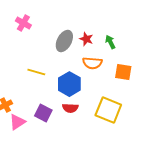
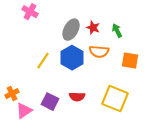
yellow line: (36, 72) -> (43, 61), turned -72
blue hexagon: (69, 84) -> (72, 58), moved

